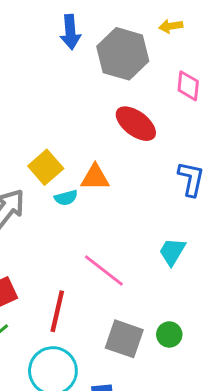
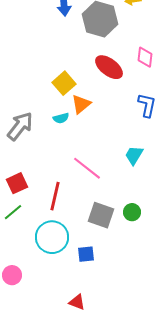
pink diamond: (188, 86) -> (145, 57), moved
yellow square: (46, 167) -> (64, 83), moved
orange triangle: (95, 177) -> (81, 104), turned -40

